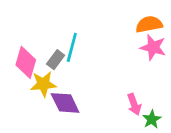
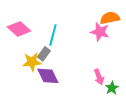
pink star: (153, 47) -> (100, 32), moved
gray rectangle: (56, 60) -> (44, 54), moved
pink diamond: (26, 62) -> (19, 29), moved, turned -65

